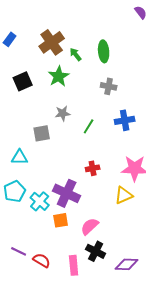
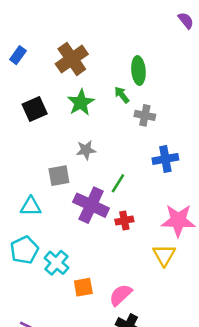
green arrow: (76, 54) -> (122, 95), moved
green line: (89, 126) -> (118, 183), moved
purple cross: (67, 193) -> (91, 205), moved
yellow triangle: (124, 195) -> (164, 255), turned -36

